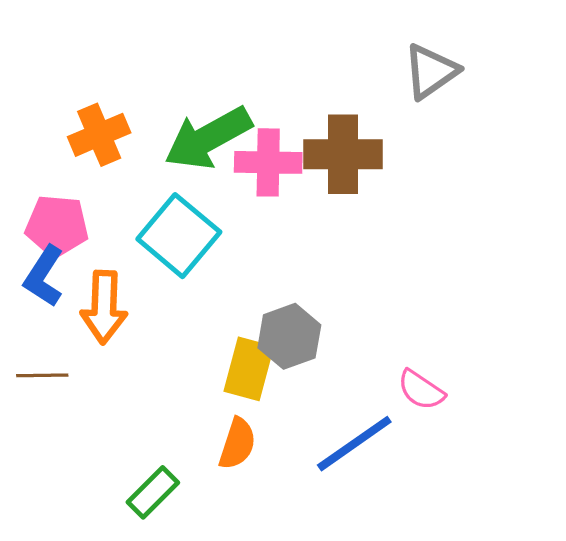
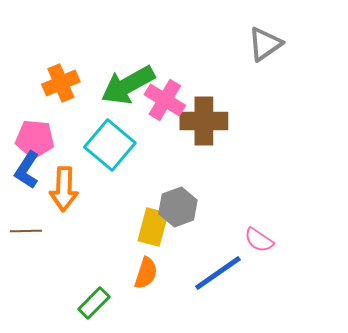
brown cross: (343, 154) -> (204, 121), moved
pink cross: (268, 162) -> (165, 100), turned 30

